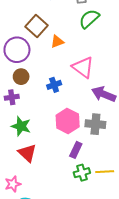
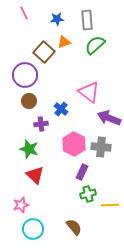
orange triangle: (57, 41) -> (64, 42), moved
blue cross: (54, 85) -> (61, 109), turned -32
purple cross: (12, 97) -> (41, 124), moved
yellow line: (105, 172) -> (110, 205), moved

